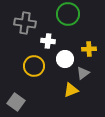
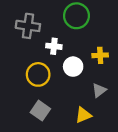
gray triangle: (83, 73) -> (99, 90), moved
yellow triangle: (71, 90) -> (83, 115), moved
gray square: (16, 102) -> (40, 111), moved

